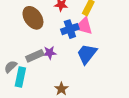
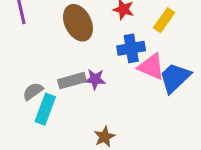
pink triangle: (84, 26) -> (151, 67), moved
blue trapezoid: (87, 54) -> (175, 78), moved

